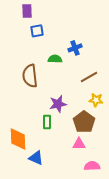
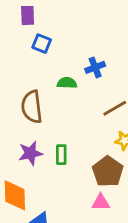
blue square: (37, 31) -> (42, 44), turned 32
purple star: (58, 104) -> (30, 153), moved
green rectangle: (47, 122) -> (61, 155), moved

